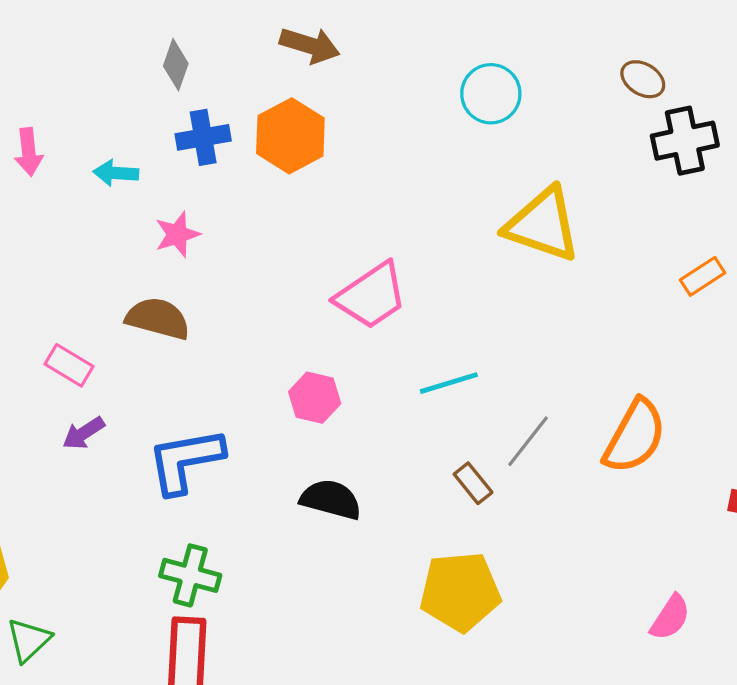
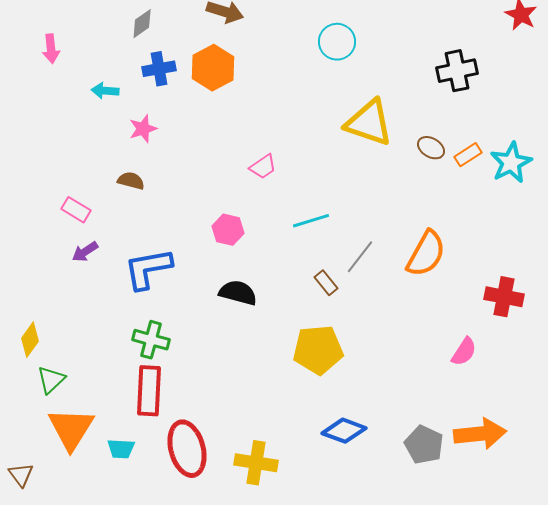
gray diamond: (176, 65) -> (142, 24), turned 36
brown ellipse: (643, 79) -> (431, 148), moved
pink arrow: (29, 152) -> (51, 49), moved
pink trapezoid: (371, 296) -> (263, 167), size x0.6
brown semicircle: (158, 318) -> (131, 181), size x0.7
pink semicircle: (670, 617) -> (464, 352), moved

